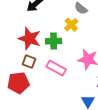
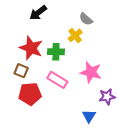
brown square: (29, 62) -> (21, 71), moved
red pentagon: (18, 83) -> (30, 94), moved

